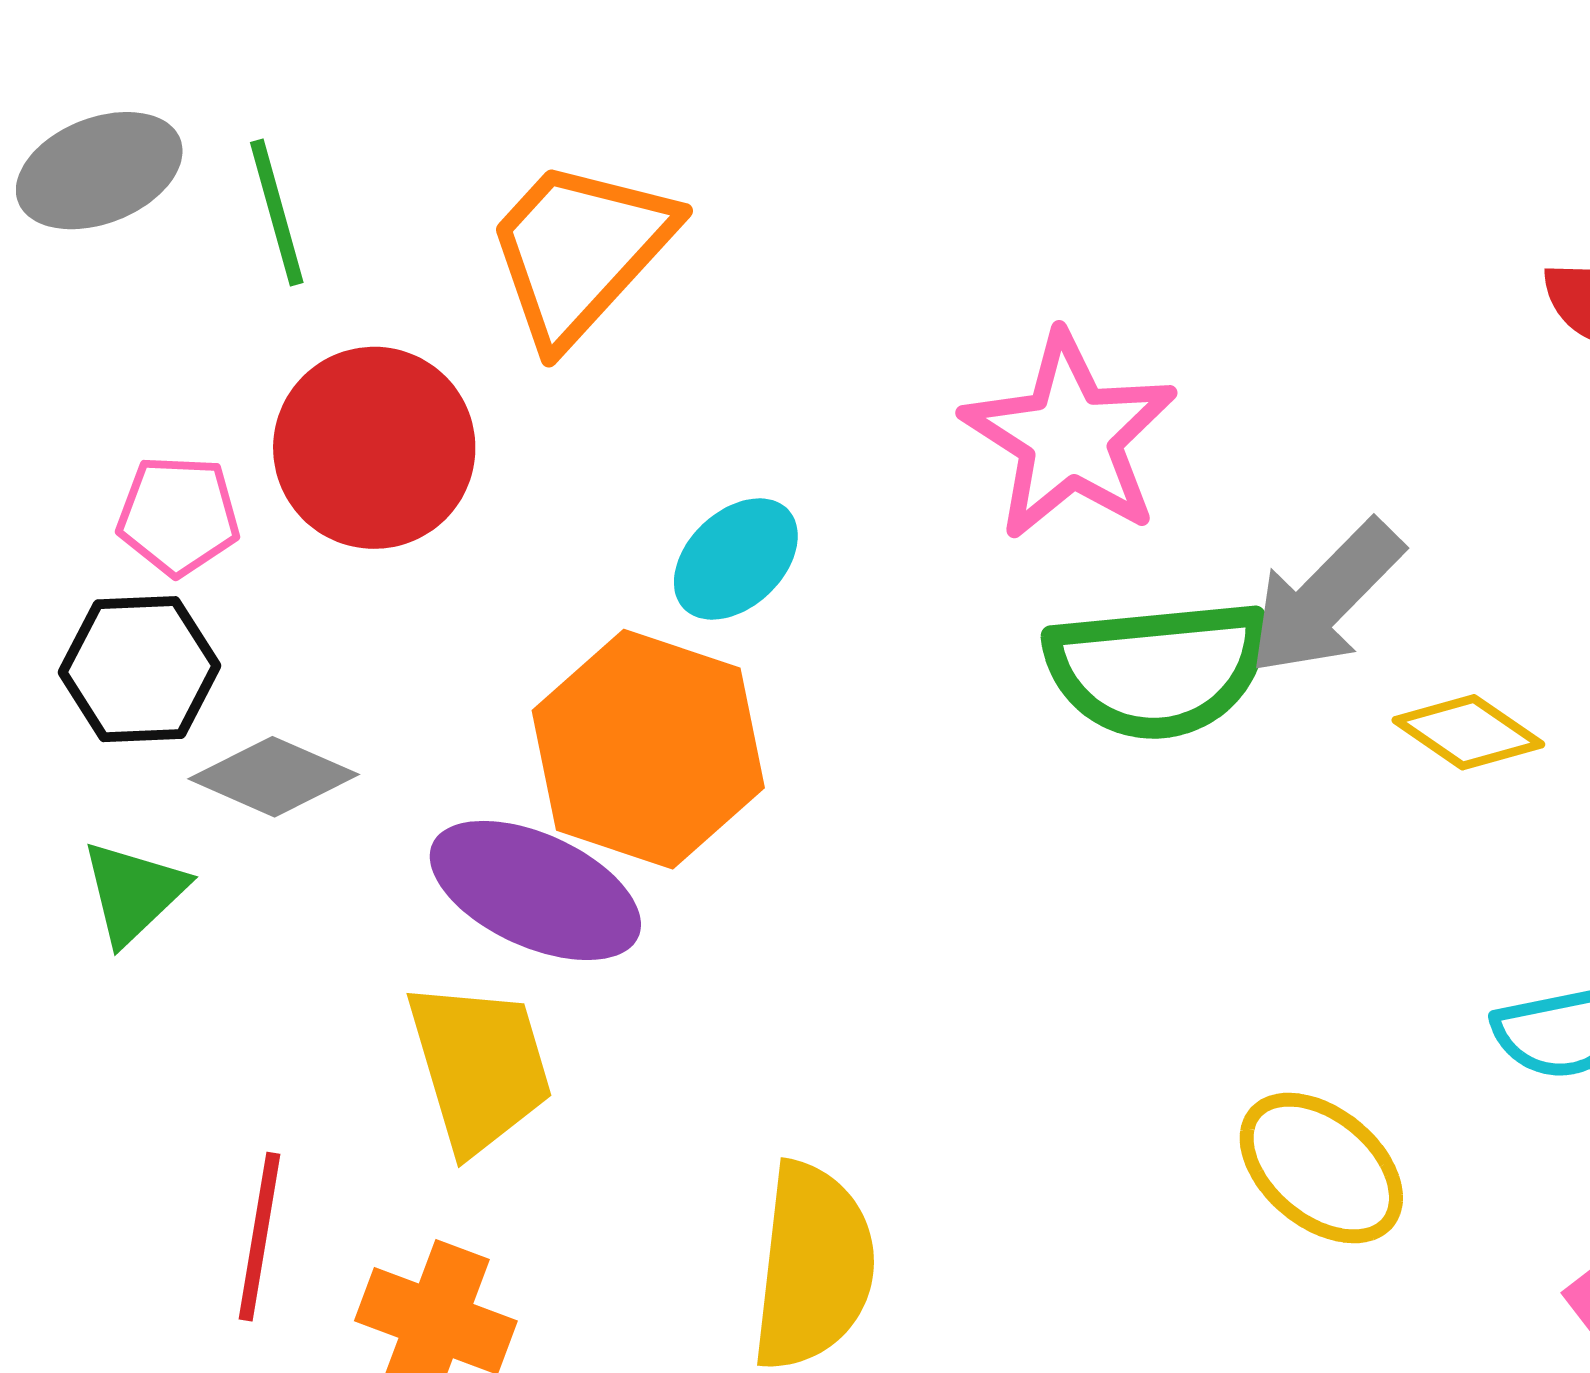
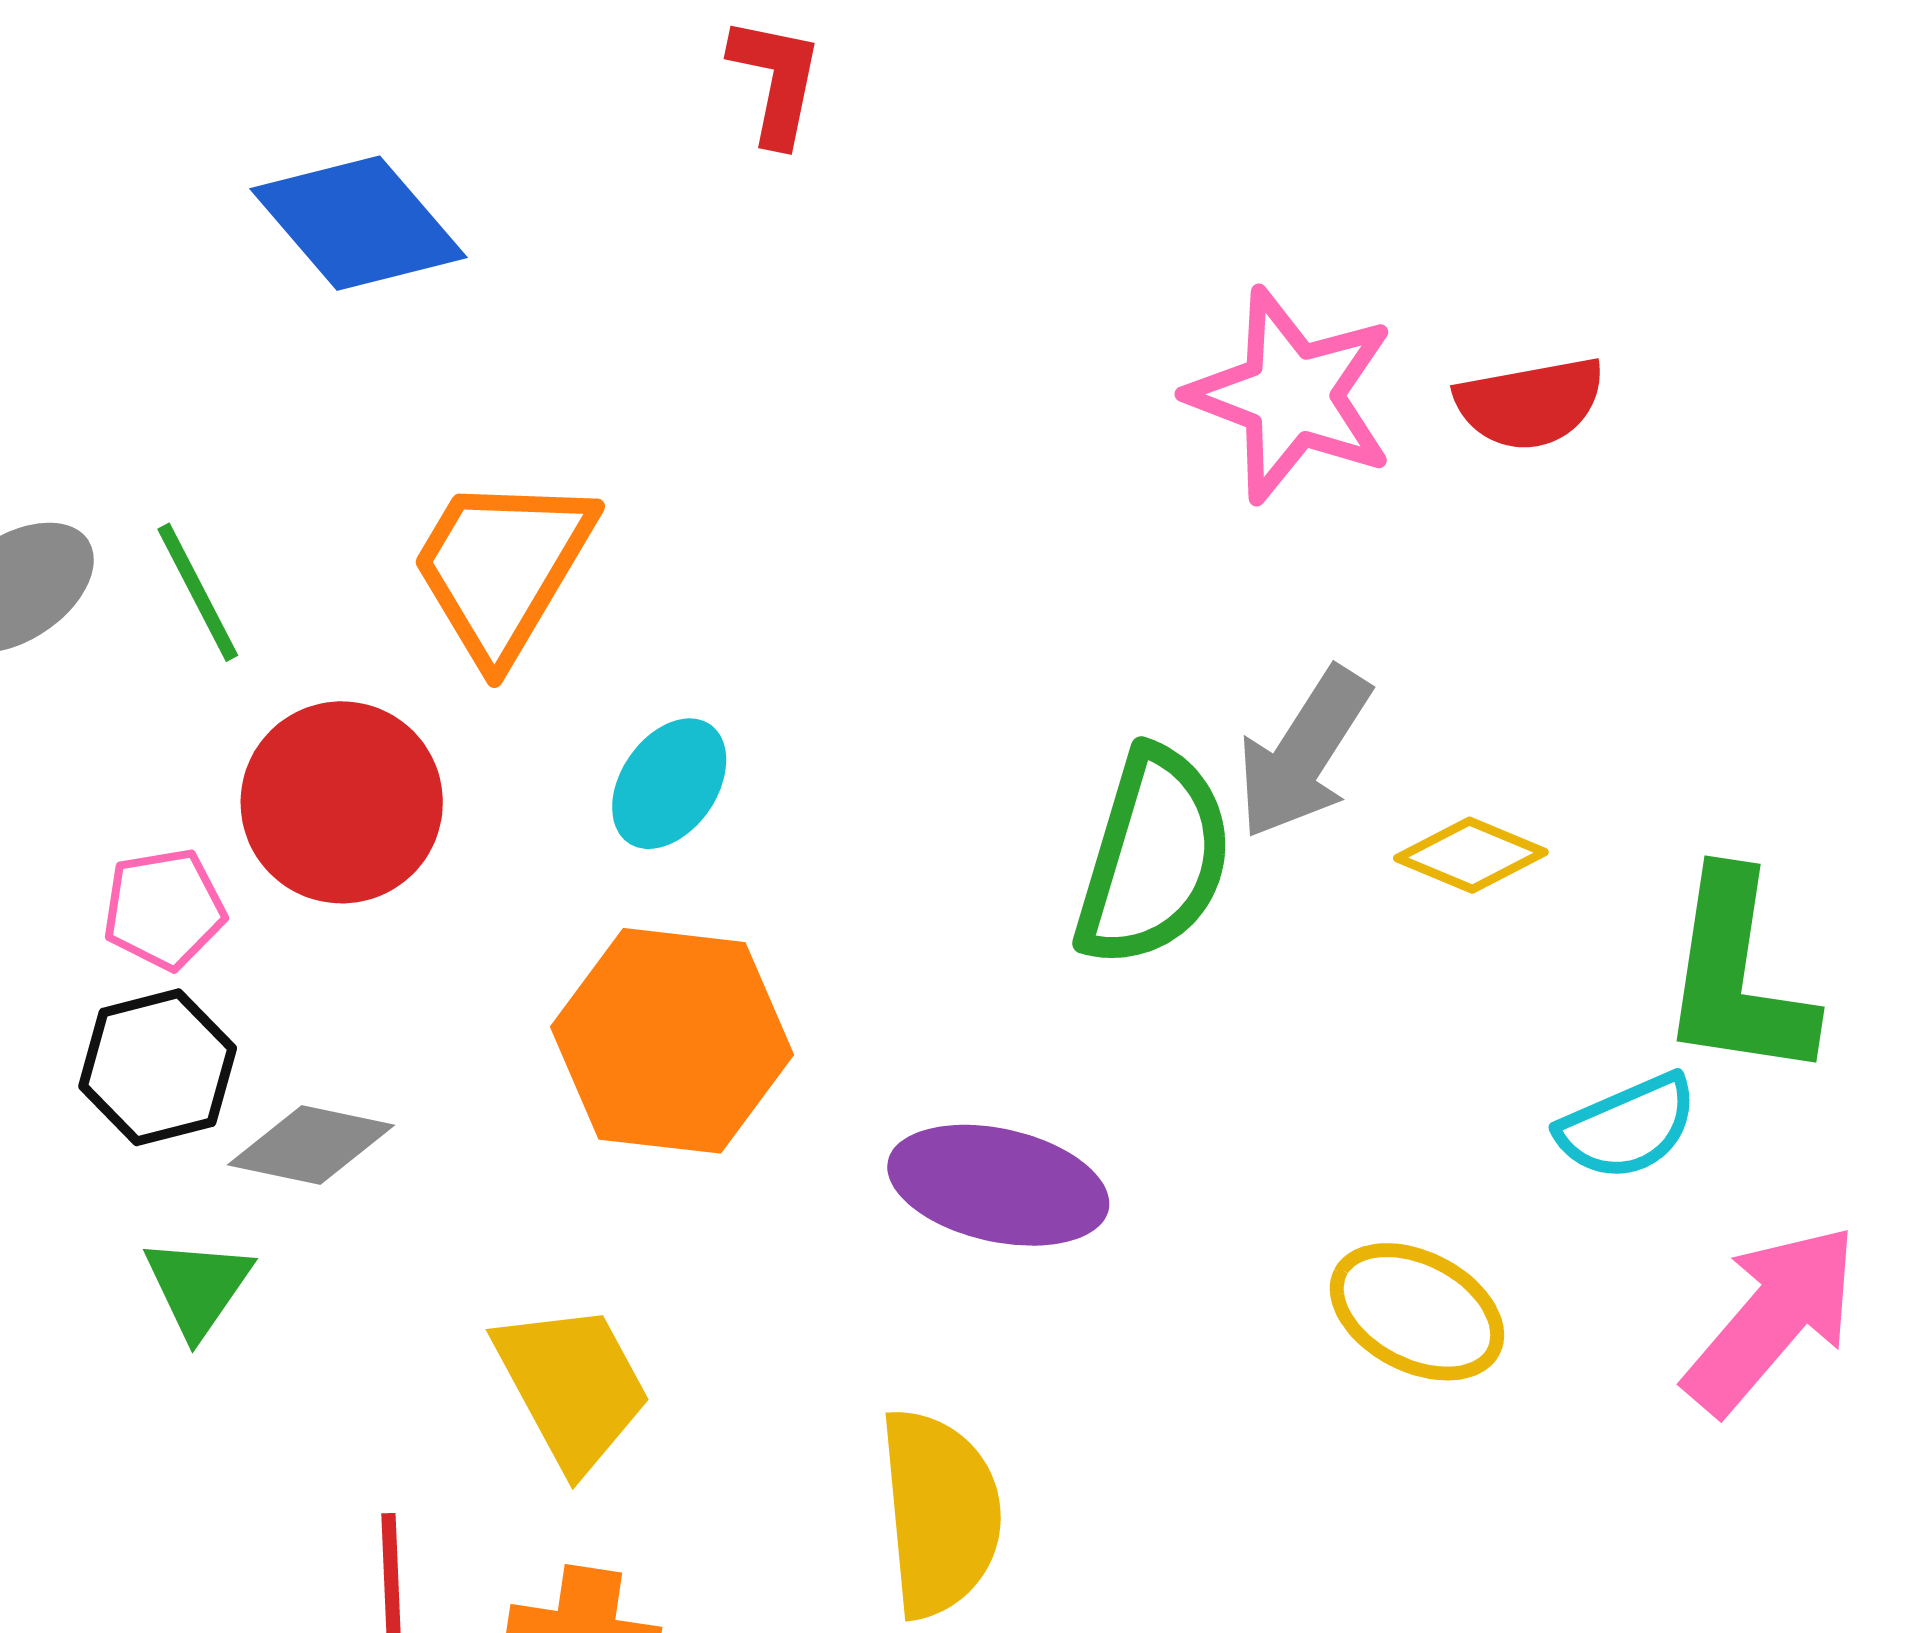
pink star: (1070, 436) -> (1291, 395), moved
cyan ellipse: (736, 559) -> (669, 784), moved
green semicircle: (1157, 669) -> (1154, 857), turned -56
purple ellipse: (535, 890) -> (998, 1185), moved

